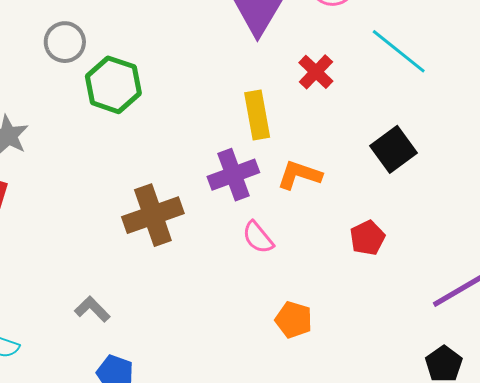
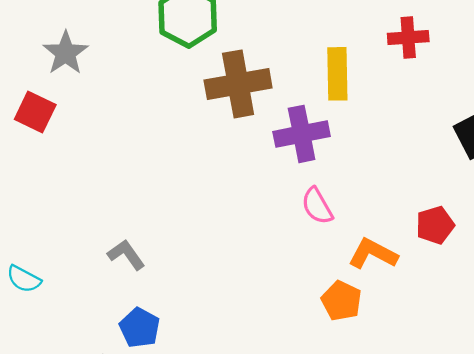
red cross: (316, 72) -> (408, 38), turned 33
orange L-shape: (299, 175) -> (373, 254), moved
brown cross: (153, 215) -> (238, 84), moved

